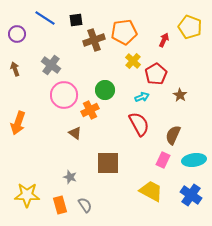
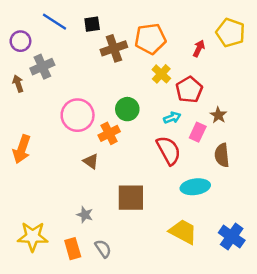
gray cross: (51, 65) -> (42, 67), moved, turned 30
brown semicircle: (173, 135) -> (222, 155), moved, turned -30
pink rectangle: (163, 160) -> (198, 132), moved
cyan ellipse: (194, 160) -> (195, 187), moved

